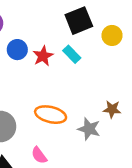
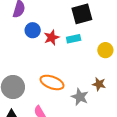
yellow circle: (112, 35) -> (105, 50), moved
cyan rectangle: (72, 54) -> (74, 39), turned -64

